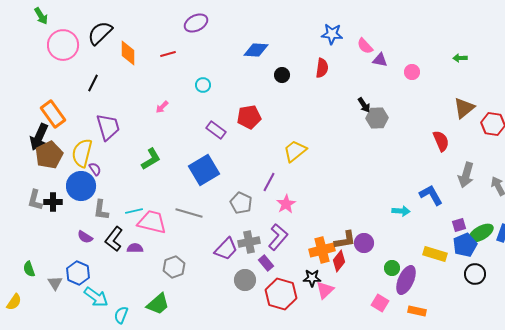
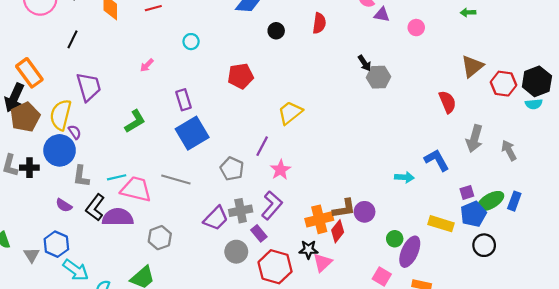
purple rectangle: (216, 130) -> (183, 100), moved, turned 36
purple semicircle: (135, 248) -> (118, 217), size x1.8

